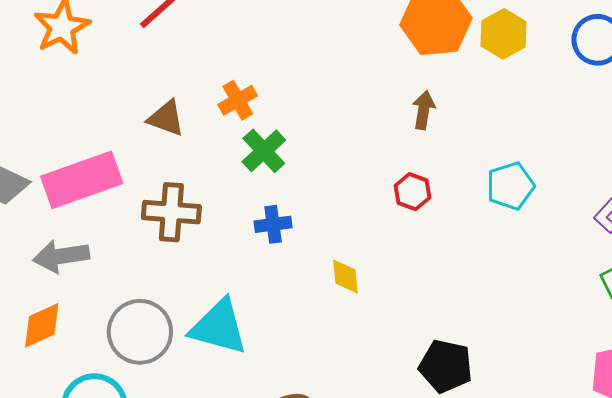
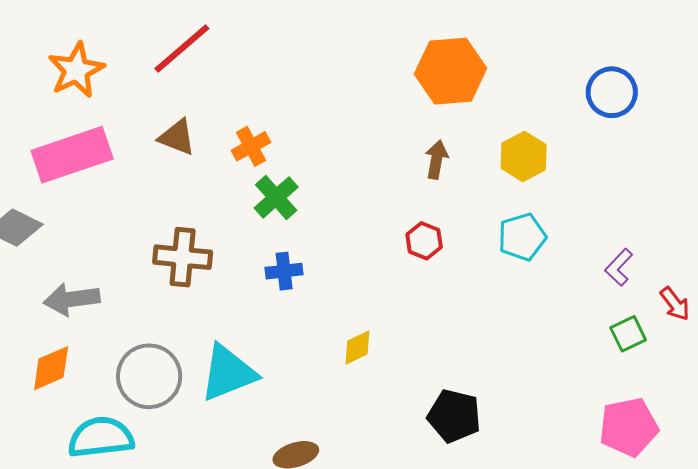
yellow hexagon: (504, 34) -> (524, 157), moved
brown triangle: (166, 118) -> (177, 137), moved
pink rectangle: (82, 180) -> (72, 155), moved
yellow diamond: (345, 276) -> (357, 347), moved, turned 69
cyan triangle: (219, 327) -> (228, 373), turned -38

